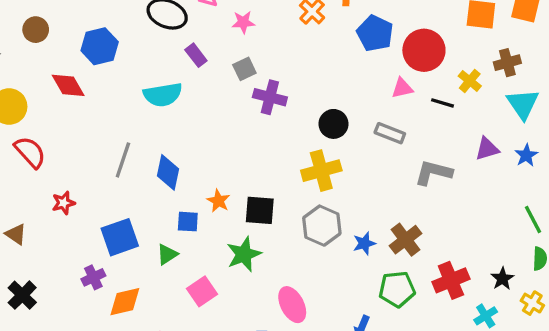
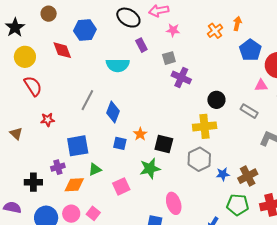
green triangle: (167, 254) -> (95, 169), moved
black cross: (22, 295) -> (33, 182), moved, turned 36

